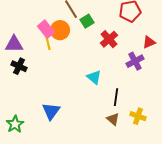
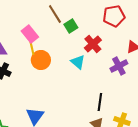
orange circle: (60, 30) -> (41, 60), moved
cyan triangle: (94, 77) -> (78, 62), moved

